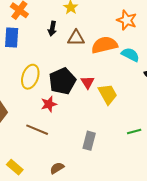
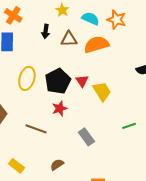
cyan semicircle: (130, 55) -> (90, 19), moved
red star: (49, 104) -> (60, 109), moved
gray rectangle: (89, 141) -> (86, 137), turned -48

